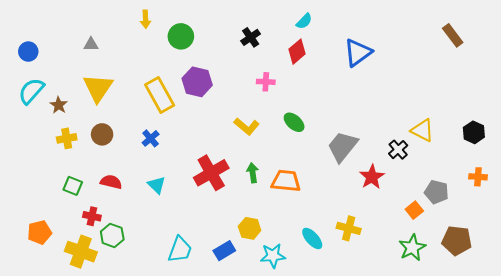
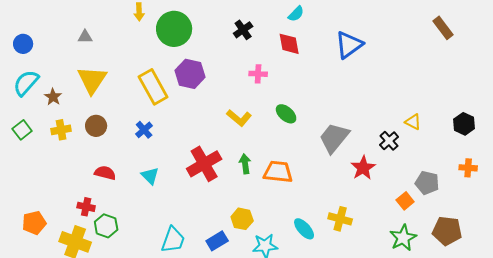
green circle: (181, 36) -> (174, 29), size x1.4
red diamond: (297, 52) -> (289, 44), turned -60
yellow triangle: (422, 130) -> (413, 122), size x0.7
green square: (73, 186) -> (22, 130), moved, turned 30

